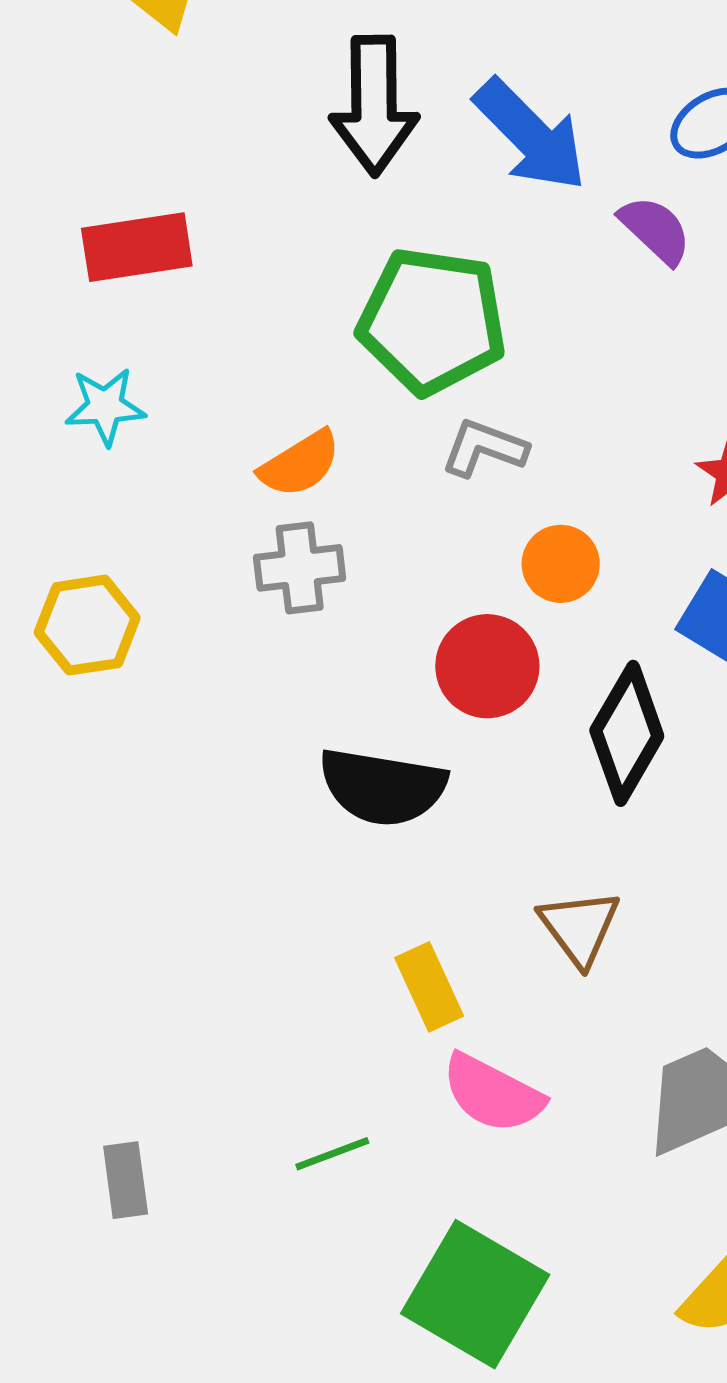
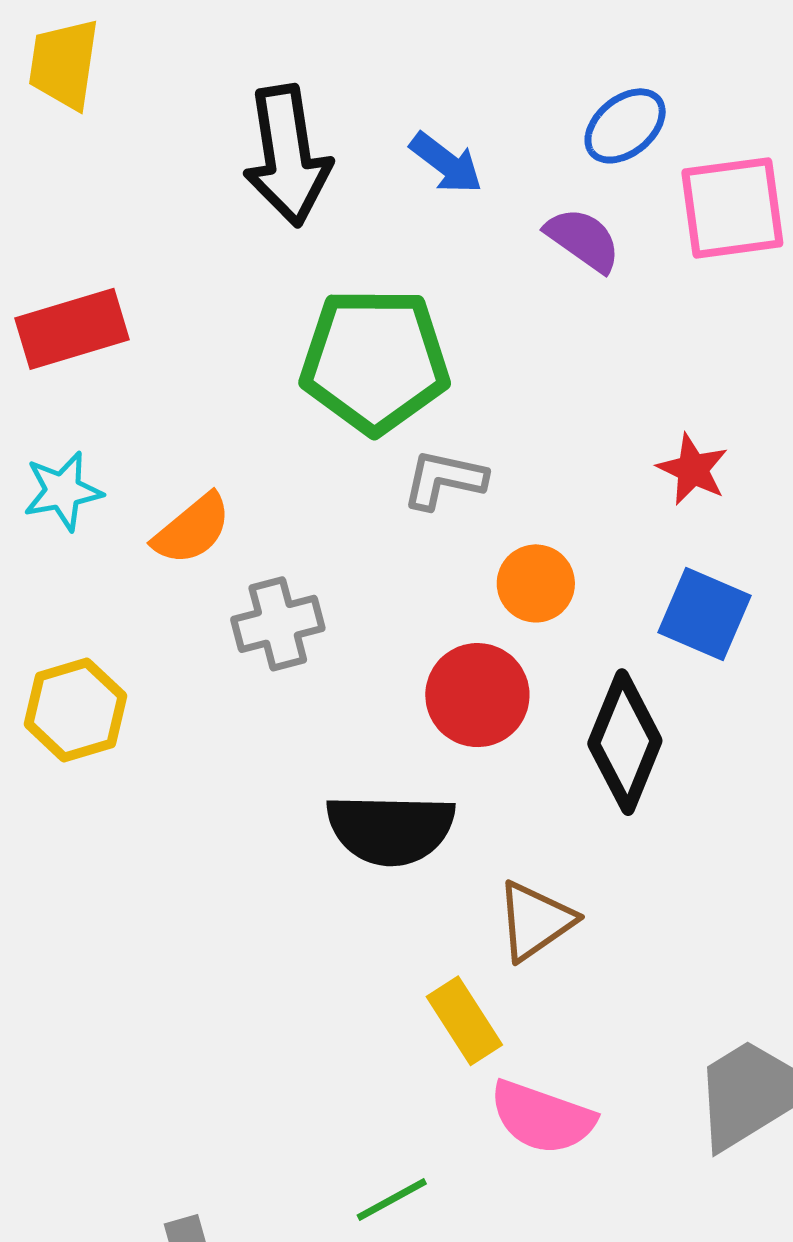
blue arrow: (530, 135) -> (446, 163), size x0.6
orange semicircle: (300, 464) -> (192, 529), moved
brown triangle: (579, 927) -> (535, 921), moved, turned 40

